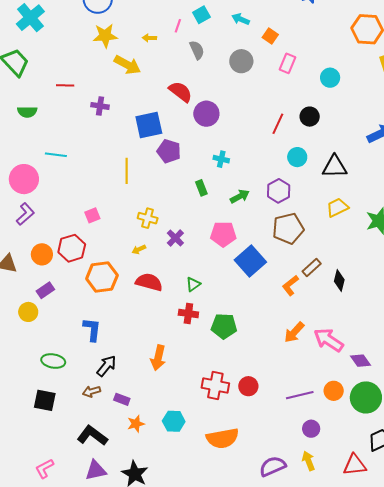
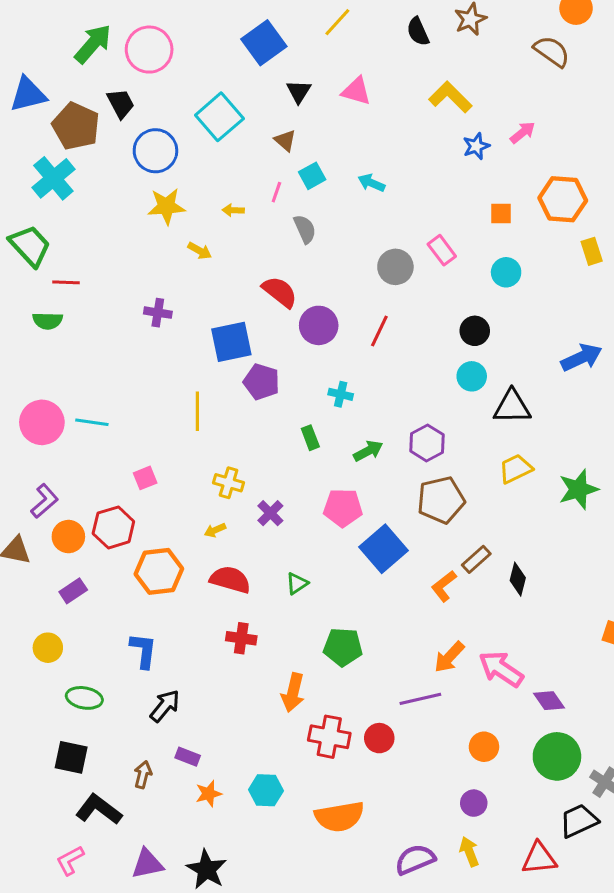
orange square: (270, 36) -> (501, 213), moved, turned -35
gray circle: (241, 61) -> (395, 267), moved
pink rectangle: (287, 63) -> (442, 250), turned -60
yellow arrow: (127, 65) -> (200, 251), size x0.6
red line: (65, 85) -> (66, 282), moved
red line: (278, 124) -> (379, 331), moved
cyan line: (56, 155) -> (92, 422), moved
cyan circle: (297, 157) -> (472, 376), moved
purple L-shape: (25, 214) -> (45, 501), moved
yellow circle: (28, 312) -> (48, 648), moved
red cross: (188, 314) -> (241, 638), moved
orange arrow: (158, 358) -> (293, 693), moved
orange circle: (334, 391) -> (484, 747), moved
brown arrow: (91, 392) -> (143, 775), moved, turned 120
purple line: (300, 395) -> (420, 699), moved
black L-shape: (92, 436) -> (99, 809), moved

